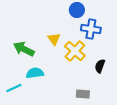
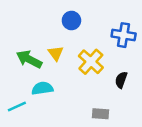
blue circle: (77, 10) -> (71, 21), moved
blue cross: (91, 29) -> (124, 35), moved
yellow triangle: (54, 39) -> (56, 53), moved

